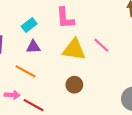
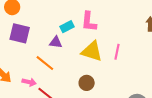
cyan rectangle: (29, 25) -> (67, 27), moved
pink line: (101, 45) -> (117, 52), turned 49

